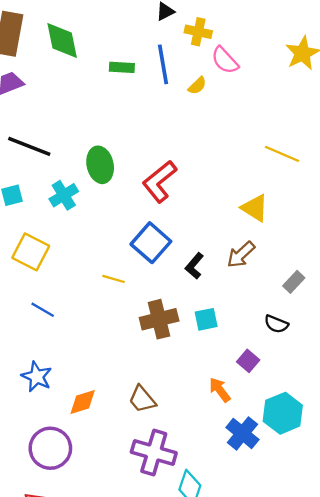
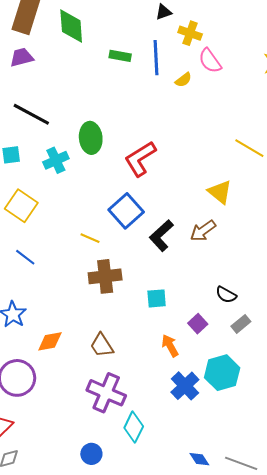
black L-shape: (194, 266) -> (161, 236), size x1.4
gray rectangle: (294, 282) -> (241, 324), moved
brown cross: (159, 319) -> (105, 276), moved
cyan square: (206, 319) -> (157, 298), moved

